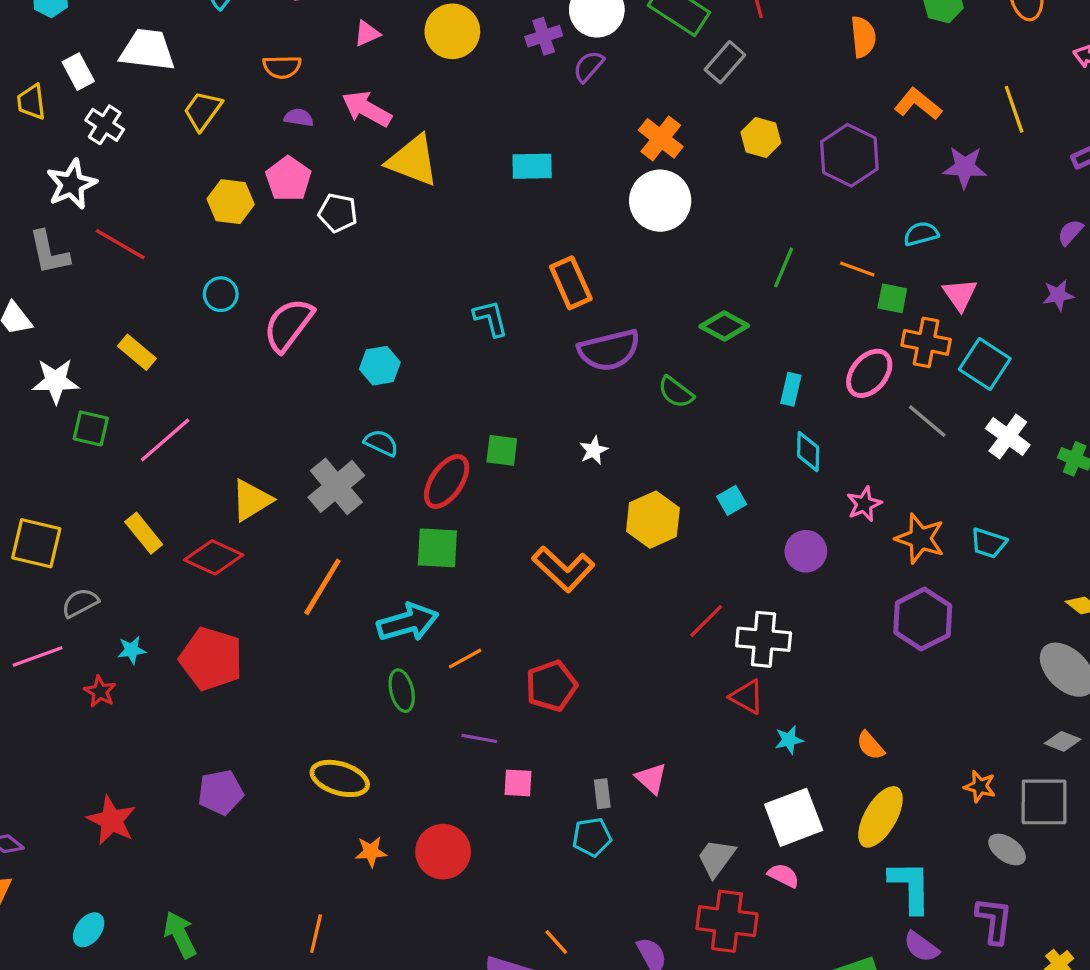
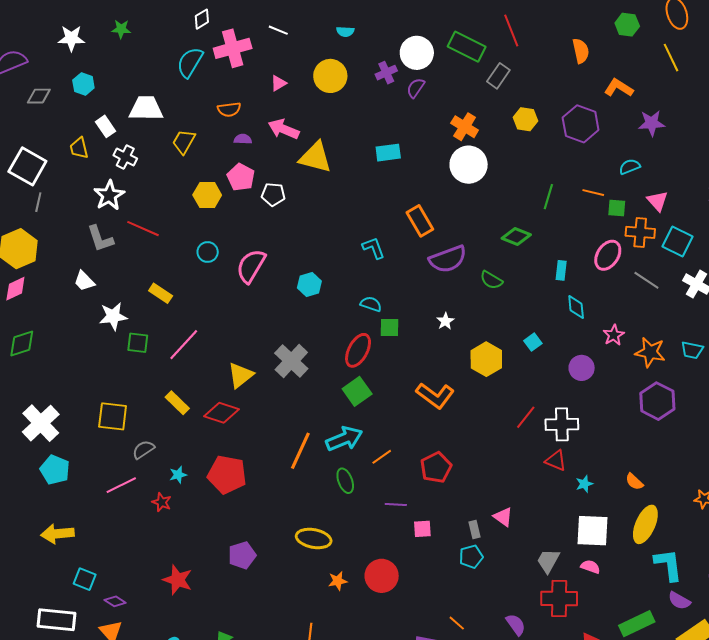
yellow line: (1014, 109) -> (671, 58), moved
cyan semicircle: (381, 443) -> (371, 304), moved
green square: (437, 548) -> (357, 391), turned -32
orange line: (322, 587) -> (300, 451), moved
white square: (794, 817) -> (593, 531), turned 30

